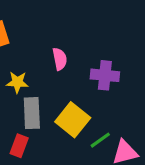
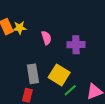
yellow star: (17, 82) -> (20, 28), moved
green line: (100, 140) -> (70, 90), moved

